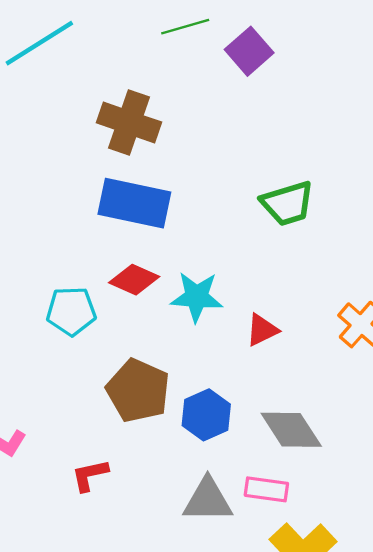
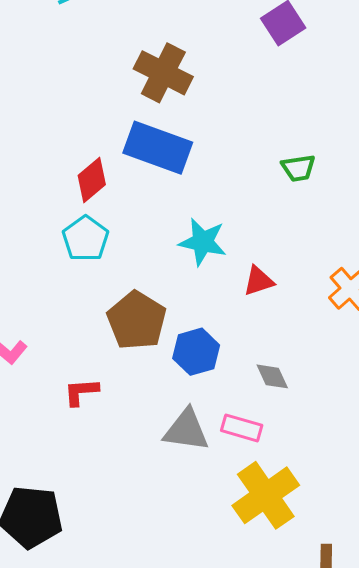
green trapezoid: (288, 203) -> (298, 168), size x0.7
red diamond: (134, 280) -> (92, 180), moved, turned -72
cyan pentagon: (71, 311) -> (86, 239), turned 30
gray diamond: (291, 430) -> (272, 376), size x0.6

